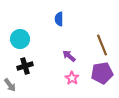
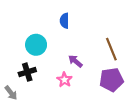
cyan circle: (20, 39) -> (36, 45), moved
pink star: (72, 78) -> (64, 80), moved

